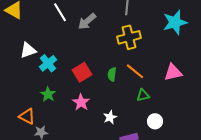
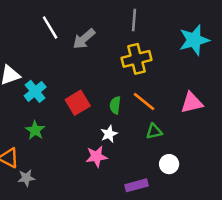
pink star: (81, 102) -> (96, 157), moved, turned 30
white star: (110, 117) -> (109, 134), moved

